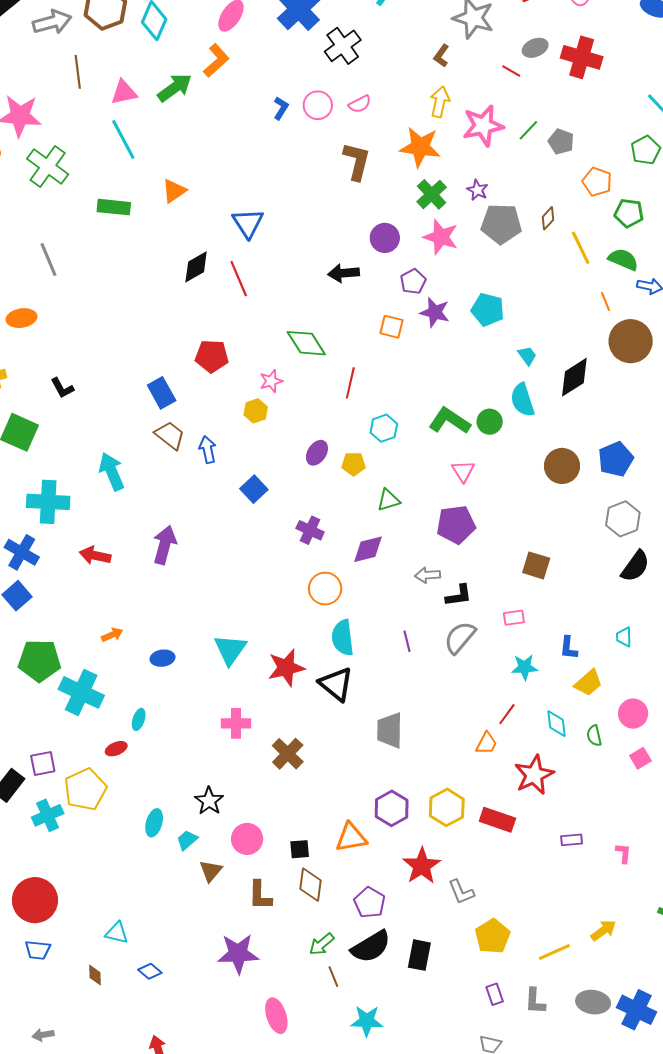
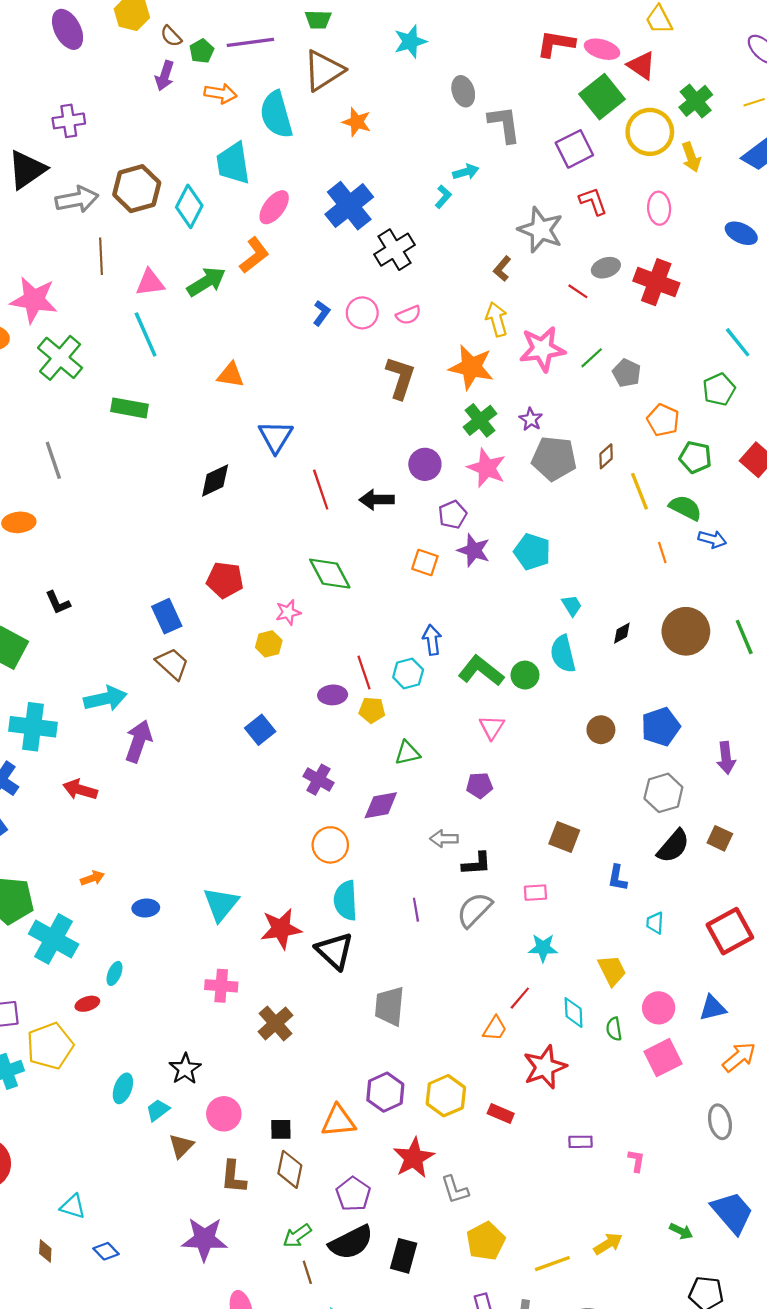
yellow arrow: (440, 102) -> (497, 319), turned -32
orange triangle: (174, 191) -> (231, 375), moved, turned 40
red line: (239, 279) -> (321, 490), moved
brown circle: (631, 341) -> (686, 631), moved
black diamond: (574, 377) -> (622, 633), size x0.5
red line: (350, 383) -> (364, 672), moved, turned -36
blue arrow: (208, 449) -> (432, 640), moved
purple ellipse: (317, 453) -> (333, 695), turned 50
brown circle: (562, 466) -> (601, 730), size x0.7
cyan arrow: (112, 472) -> (105, 699), turned 96
purple pentagon: (456, 525) -> (479, 785), size x0.6
purple arrow: (165, 545) -> (139, 741), moved
blue L-shape: (569, 648) -> (617, 878), moved
yellow trapezoid: (588, 683) -> (612, 970), turned -80
pink square: (640, 758) -> (663, 1058), size x1.6
red rectangle: (497, 820) -> (501, 1113), size x0.7

